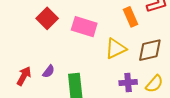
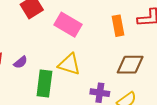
yellow triangle: (116, 49) -> (69, 64), moved, turned 30

